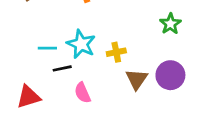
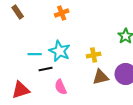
yellow cross: (116, 52) -> (94, 55), moved
brown triangle: (137, 79) -> (101, 77), turned 42

